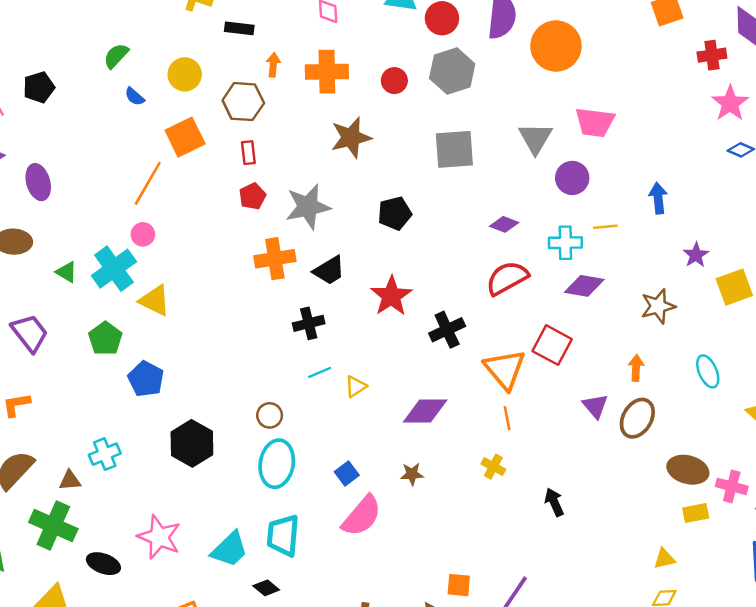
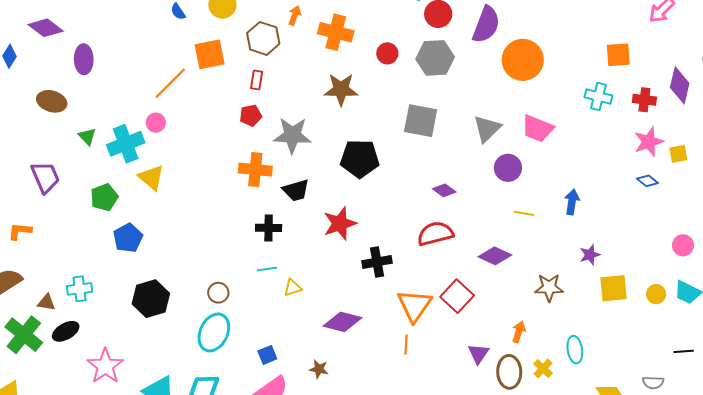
black pentagon: (395, 213) -> (360, 159), size x1.4
cyan cross: (565, 243) -> (598, 96), moved
brown ellipse: (637, 418) -> (509, 372), turned -48
yellow cross: (493, 467) -> (543, 368), moved
black ellipse: (103, 564) -> (66, 331), moved, turned -64

